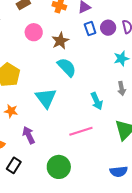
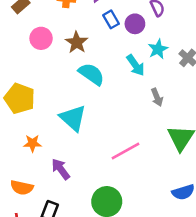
purple circle: (108, 28) -> (135, 24), moved
gray arrow: (122, 89) -> (157, 97), moved
cyan arrow: (97, 101) -> (136, 65), moved

